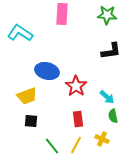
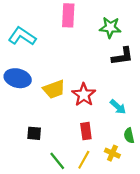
green star: (107, 15) -> (110, 27), moved
blue ellipse: (47, 71) -> (18, 78), moved
yellow trapezoid: (27, 96) -> (54, 89), moved
green semicircle: (113, 116) -> (129, 136), moved

